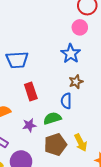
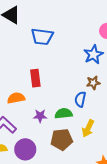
blue trapezoid: (17, 60) -> (42, 37), moved
red rectangle: (31, 91) -> (35, 78), moved
yellow arrow: (81, 143) -> (88, 128), moved, turned 42

